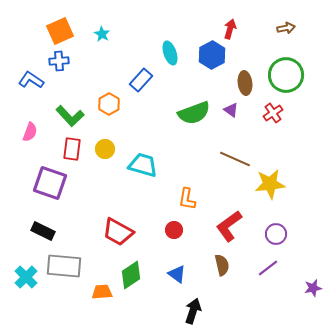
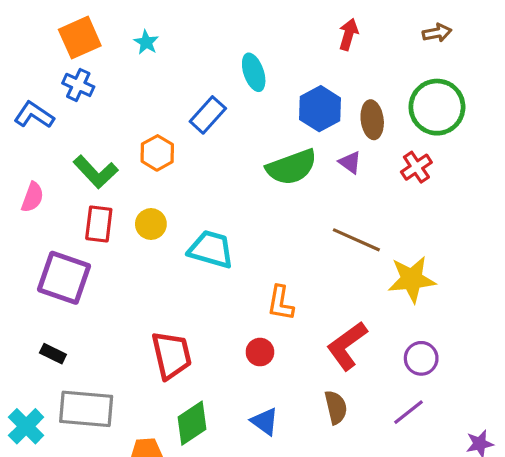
blue hexagon: (212, 55) -> (320, 109), moved
blue cross: (59, 61) -> (78, 85), turned 30
black rectangle: (43, 231) -> (53, 354), size x0.7
red trapezoid: (118, 232) -> (171, 355), turned -132

